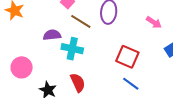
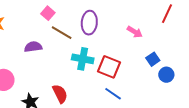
cyan cross: (72, 49) -> (83, 59), moved

